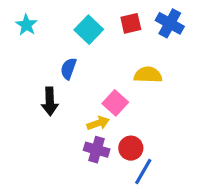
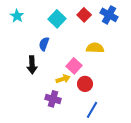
red square: (131, 23) -> (84, 15), turned -32
red circle: (131, 148) -> (85, 84), moved
purple cross: (97, 150) -> (53, 99), moved

